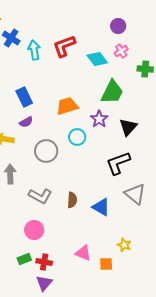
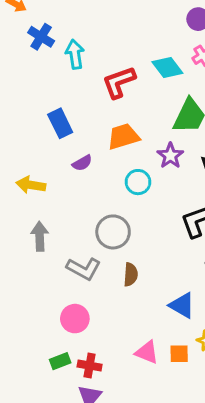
red L-shape: (64, 46) -> (119, 82), moved
purple semicircle: (26, 122) -> (82, 163), moved
gray circle: (46, 151) -> (113, 232), moved
blue triangle: (101, 207) -> (182, 305), moved
orange square: (106, 264) -> (179, 354), moved

